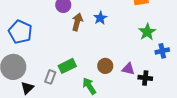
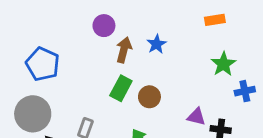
green rectangle: (67, 66) -> (121, 88), moved, turned -36
brown circle: (105, 66) -> (149, 97), moved

